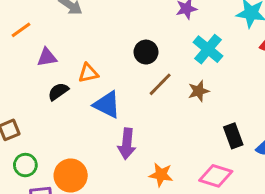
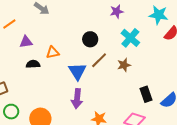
black semicircle: (58, 92) -> (33, 64), turned 32
blue triangle: (107, 105) -> (77, 71), moved, turned 30

